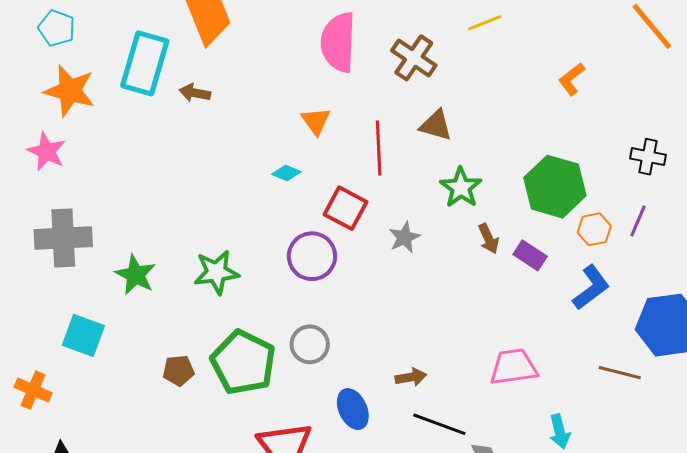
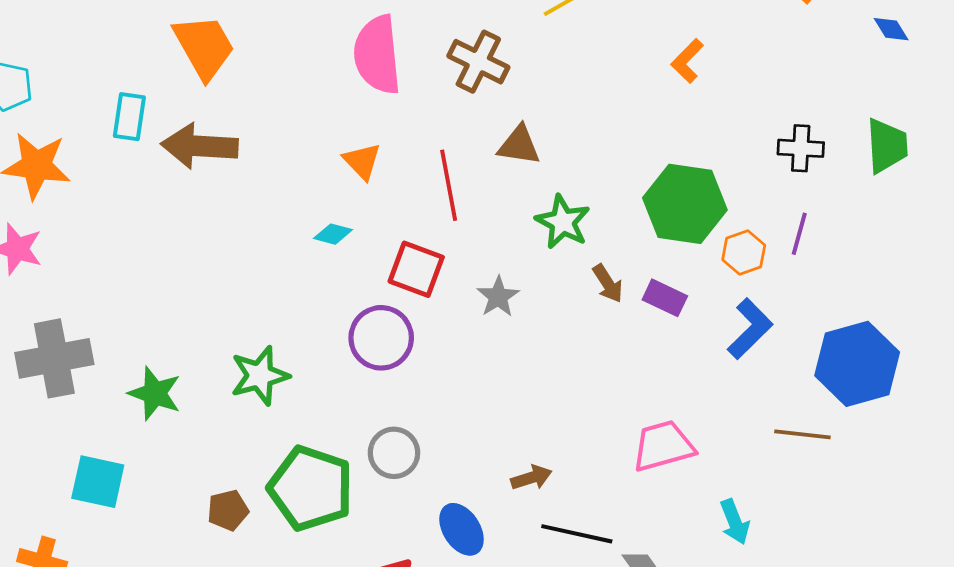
cyan rectangle: (145, 63) -> (129, 117), size x0.6
brown arrow: (195, 93) -> (200, 146), size x1.8

